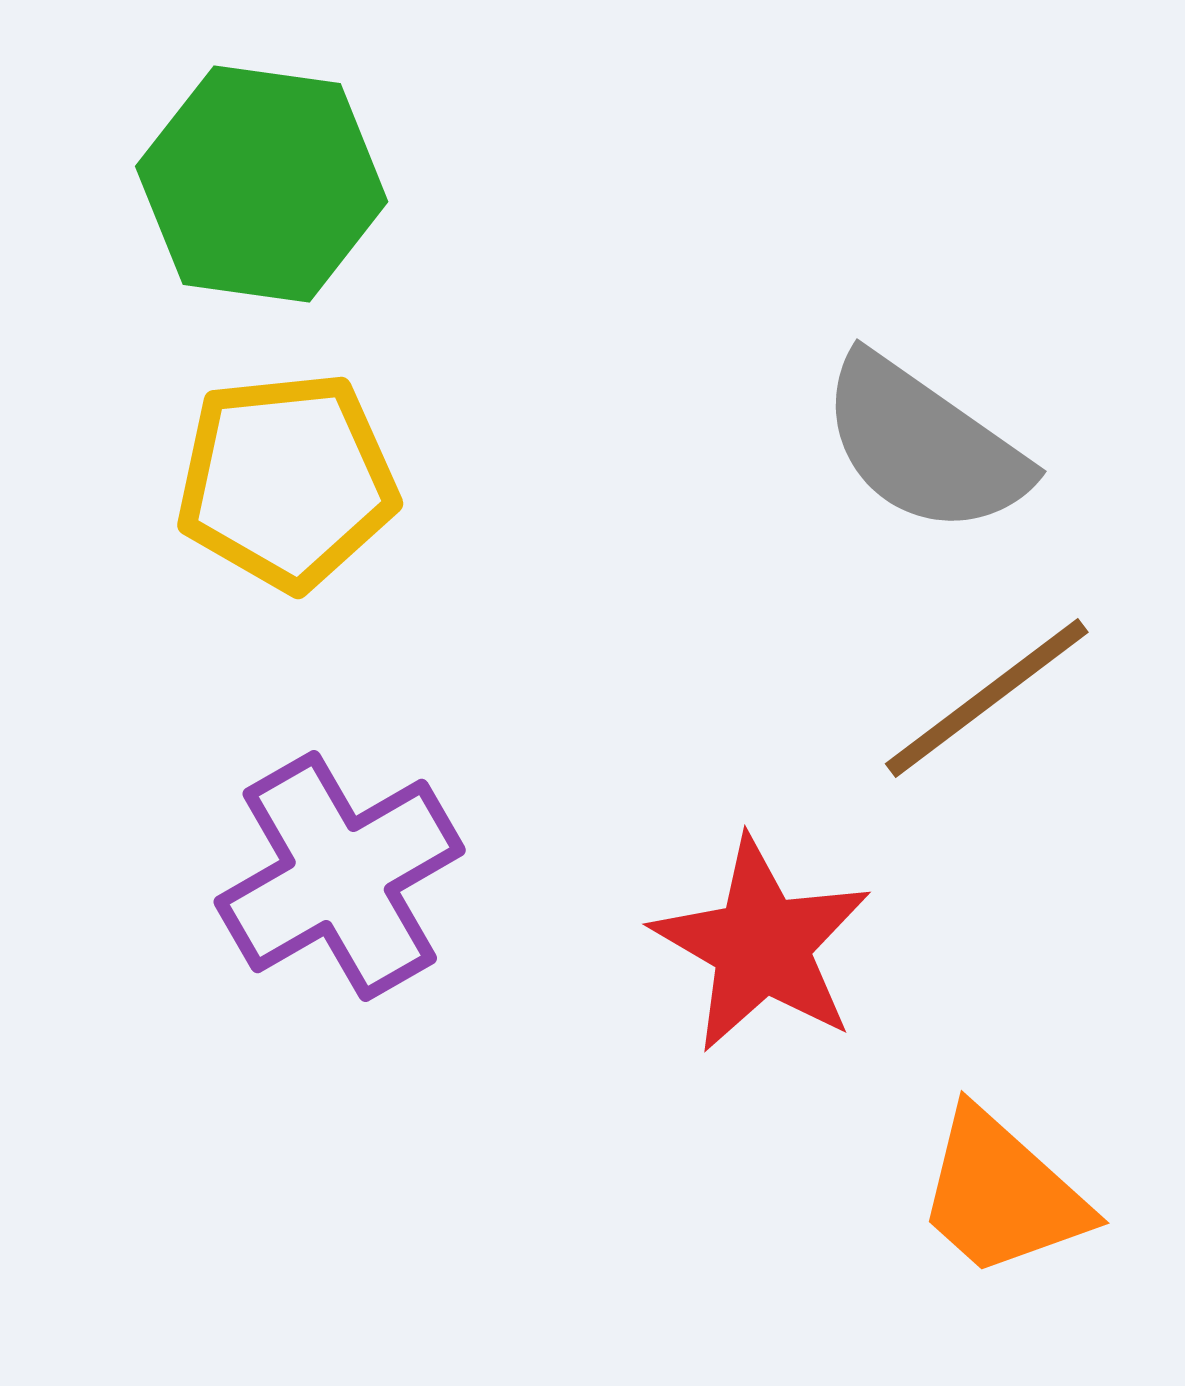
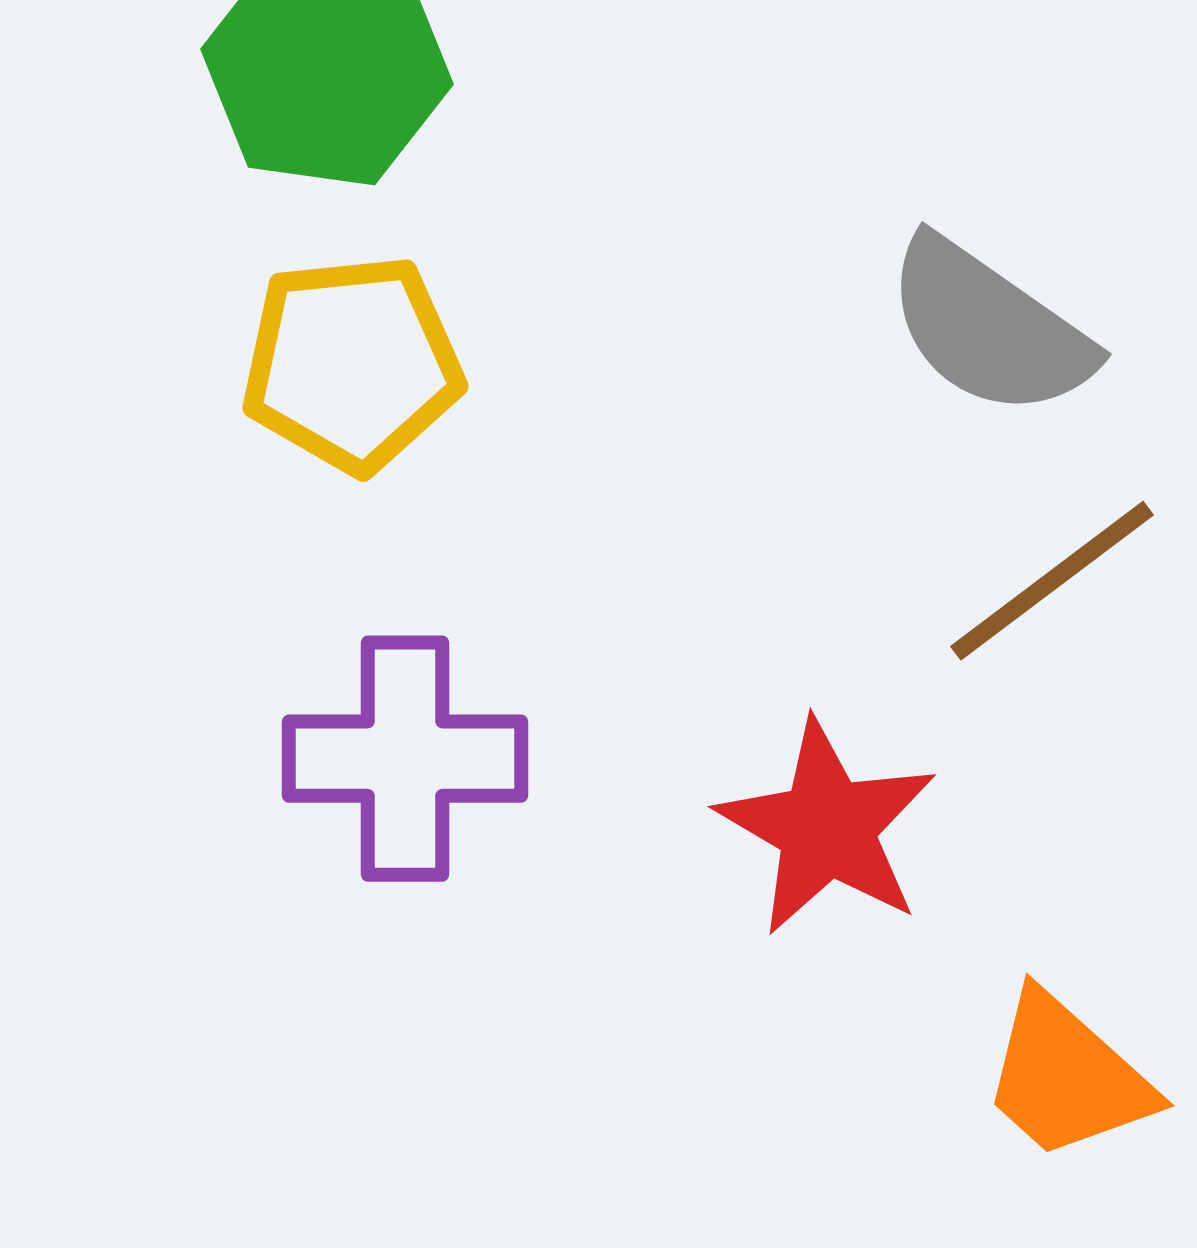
purple cross: (340, 876) -> (405, 759), turned 30

